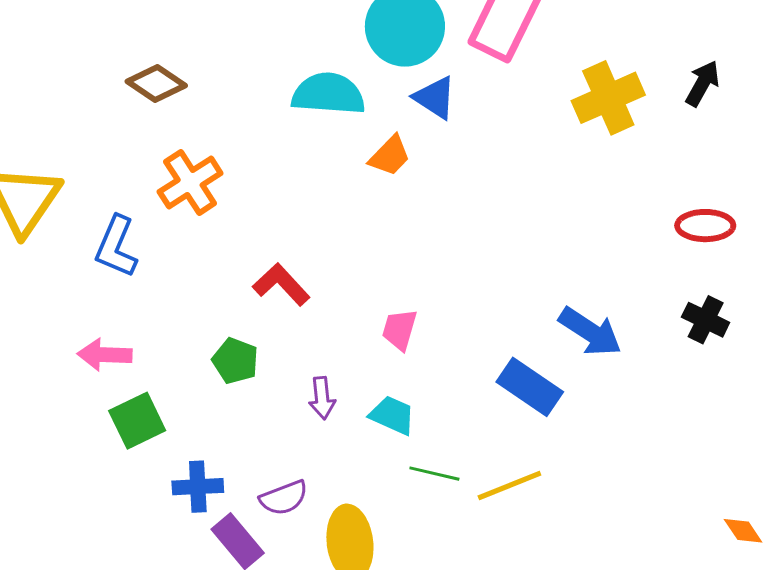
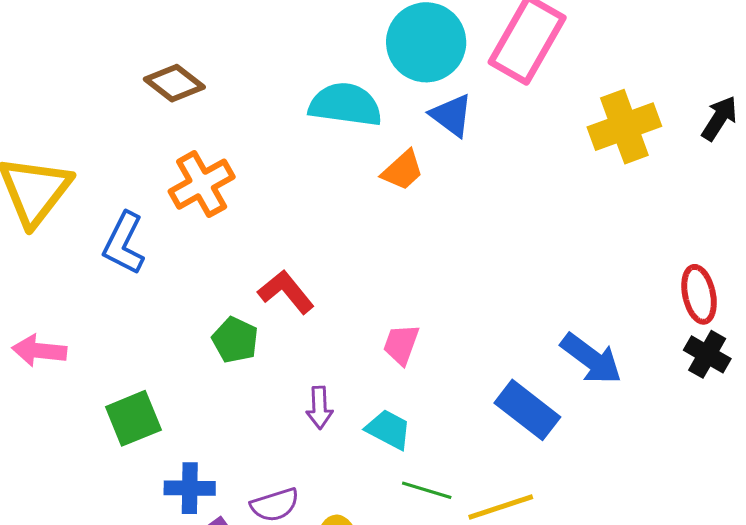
red ellipse: (705, 226) -> (699, 294), moved, turned 74
pink arrow: (105, 355) -> (39, 351), moved
green pentagon: (235, 361) -> (235, 340), moved

